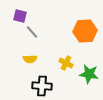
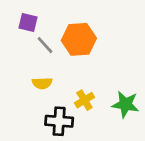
orange hexagon: (85, 31) -> (79, 39), moved
yellow cross: (66, 63) -> (84, 100), moved, turned 32

